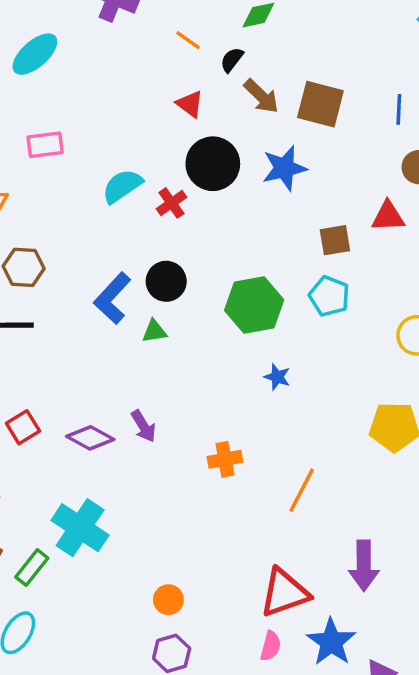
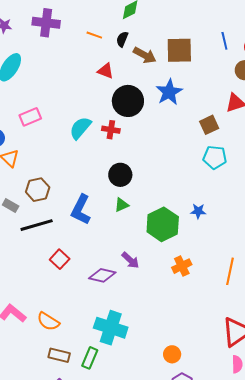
red cross: (171, 203) -> (111, 130), turned -30
blue L-shape: (112, 298) -> (81, 210), moved
green hexagon: (254, 305) -> (163, 224), moved
red square: (23, 427) -> (60, 259), moved

